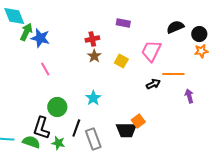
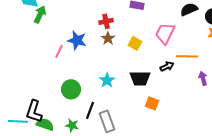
blue star: (40, 38) -> (77, 40), moved
pink line: (45, 69) -> (59, 51), turned 56
orange square: (138, 121) -> (152, 103), turned -32
black L-shape: (41, 128) -> (34, 111), moved
black trapezoid: (126, 130) -> (140, 78), moved

